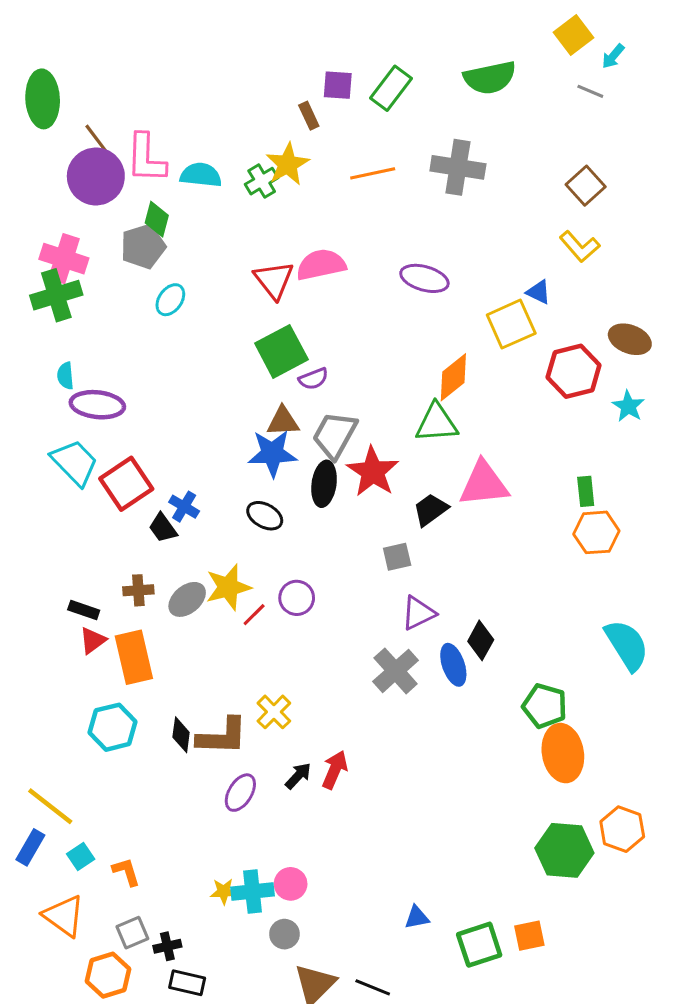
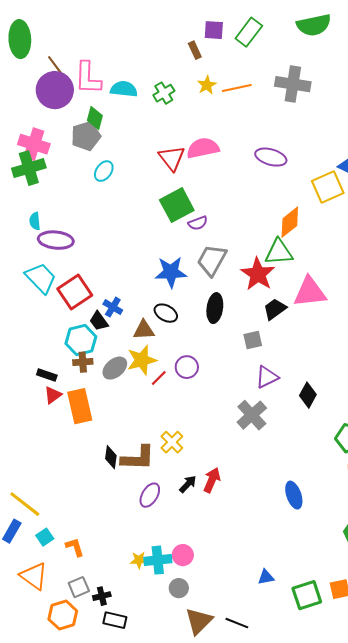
yellow star: (288, 164) -> (207, 85), moved, size x0.7
brown triangle: (283, 421) -> (144, 330), moved
red star: (373, 472) -> (258, 274), moved
black ellipse: (324, 484) -> (215, 308), moved
blue ellipse: (453, 665) -> (294, 495), moved
cyan hexagon: (113, 727) -> (81, 340), moved

